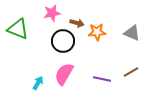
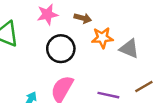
brown arrow: (77, 23) -> (83, 18), moved
gray triangle: (132, 33) -> (129, 49), moved

